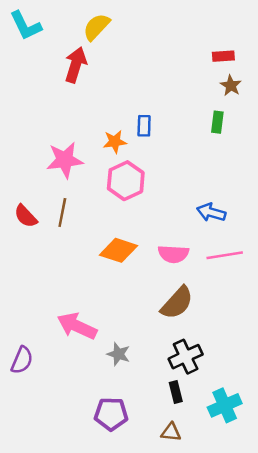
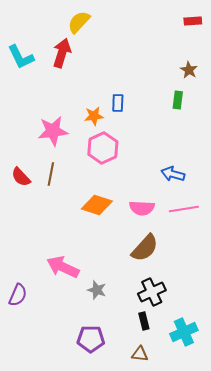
cyan L-shape: (26, 26) -> (21, 57), moved
red rectangle: (223, 56) -> (193, 21), moved

